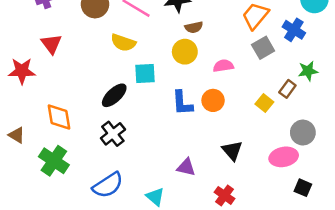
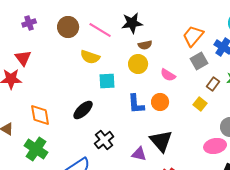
red triangle: (51, 44) -> (23, 58), moved
pink semicircle: (223, 66) -> (168, 75), turned -140
brown rectangle: (287, 89) -> (213, 84), moved
black ellipse: (114, 95) -> (83, 110), moved
black cross: (113, 134) -> (104, 140), moved
black triangle: (232, 150) -> (161, 141), moved, size x1.4

